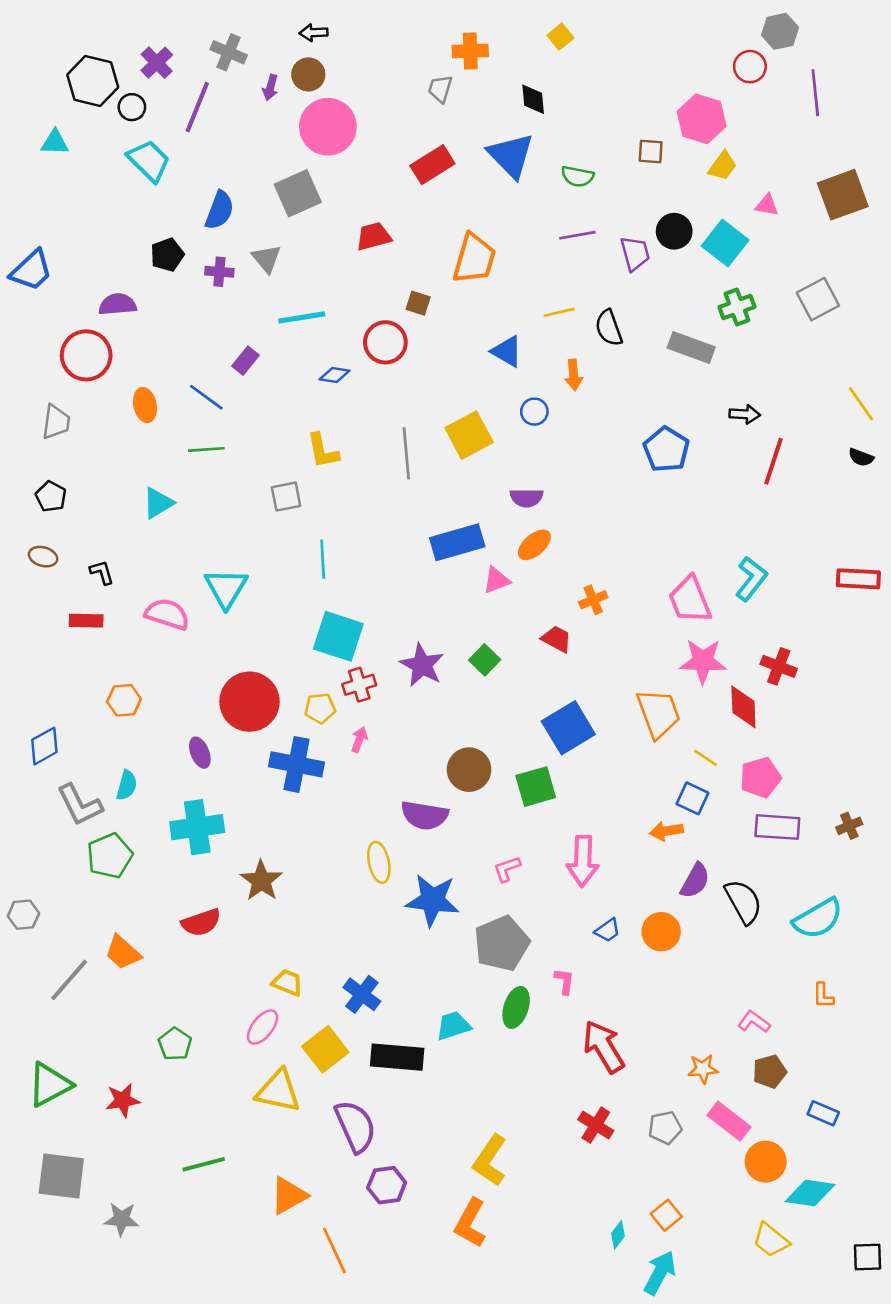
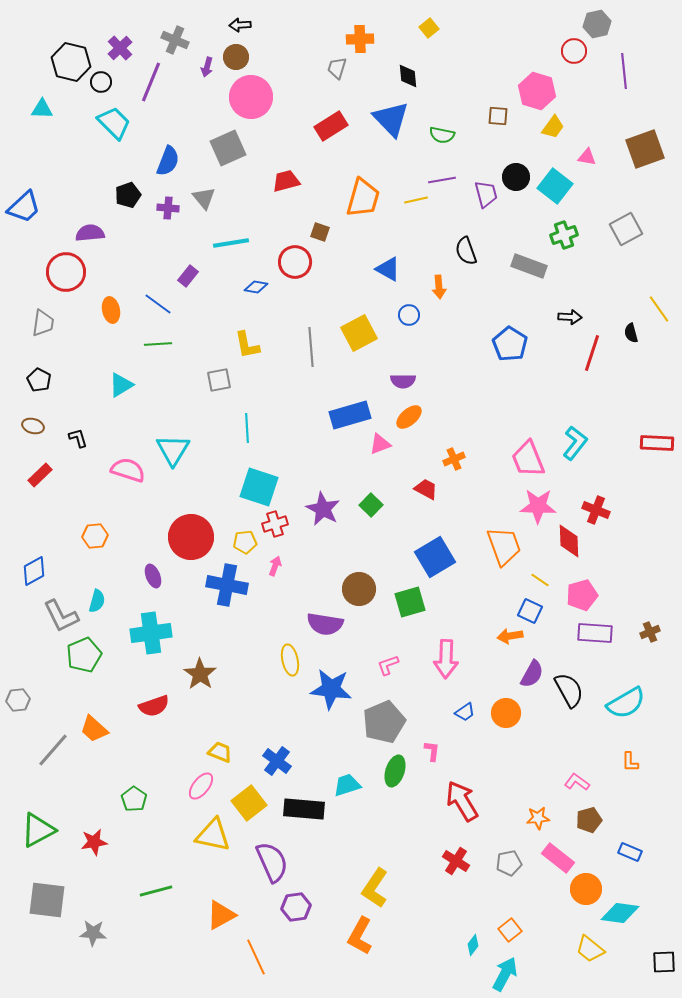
yellow line: (559, 312) -> (416, 200), moved
black semicircle: (861, 457) -> (631, 333), moved, turned 54
red rectangle: (86, 621) -> (40, 475), moved, turned -45

